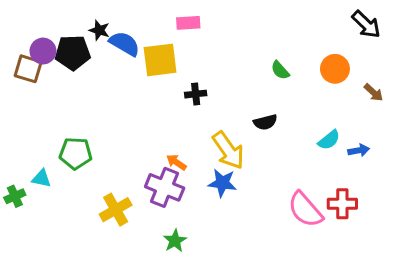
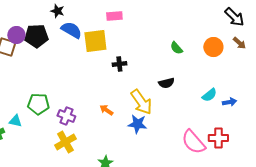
black star: (99, 30) -> (57, 11), moved
brown arrow: (373, 93) -> (239, 43), moved
purple cross: (165, 187) -> (66, 116), moved, size x0.7

